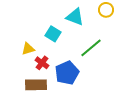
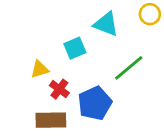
cyan square: (53, 34) -> (75, 48), turned 35

